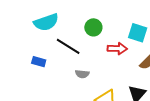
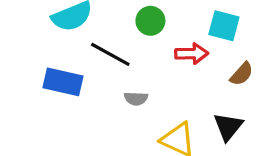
blue rectangle: (39, 62) -> (63, 82), size x1.6

